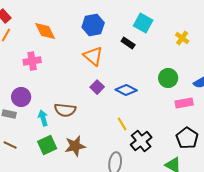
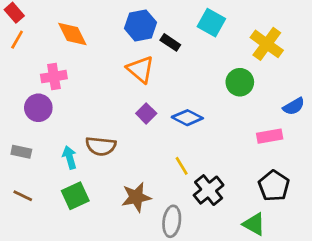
yellow cross: (182, 38) -> (267, 44), size x1.6
black rectangle: (128, 43) -> (170, 42), moved
green circle: (168, 78) -> (240, 82), moved
purple circle: (21, 97) -> (38, 108), moved
brown star: (75, 146) -> (136, 197), moved

